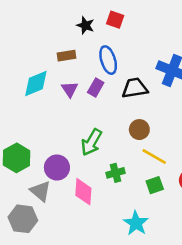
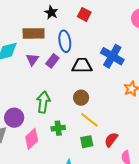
red square: (115, 20) -> (84, 14), moved
brown rectangle: (66, 56) -> (34, 33), size x1.5
green arrow: (92, 142) -> (43, 102), turned 150
pink diamond: (83, 192) -> (32, 139), turned 35

